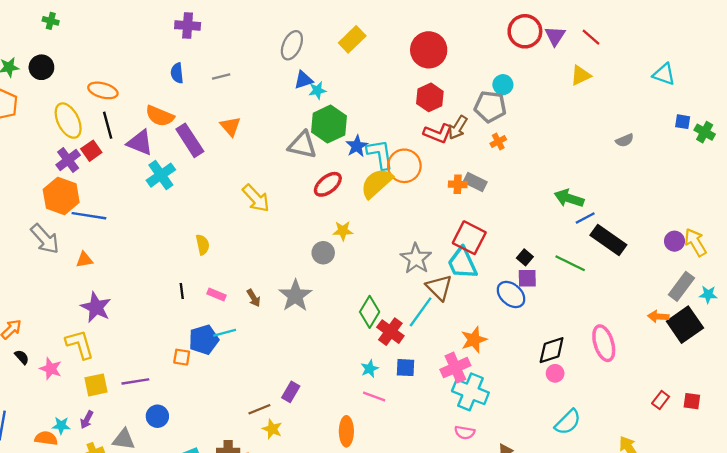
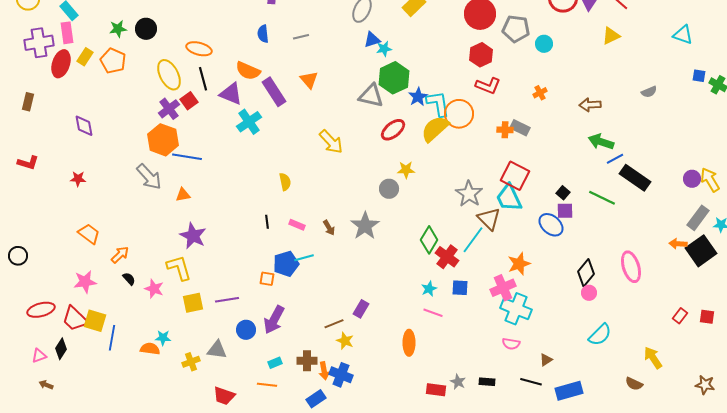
gray pentagon: (490, 107) -> (516, 29), moved
brown arrow: (458, 128) -> (590, 105), moved, turned 55
black diamond: (552, 350) -> (586, 273), turned -32
purple arrow: (87, 420) -> (274, 320), moved, size x1.8

